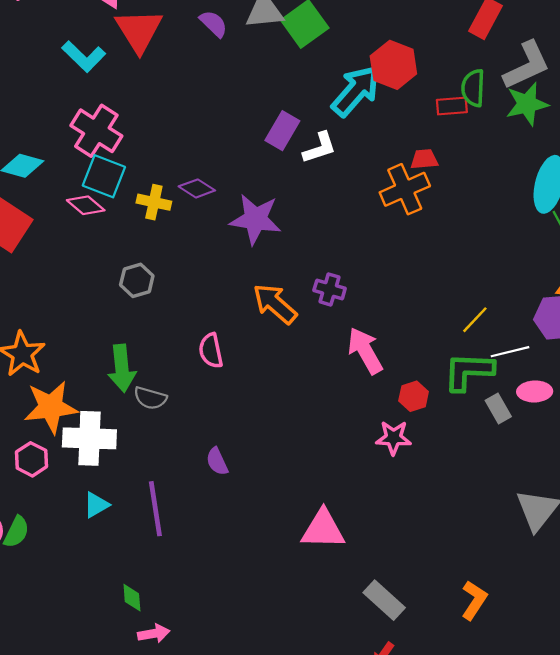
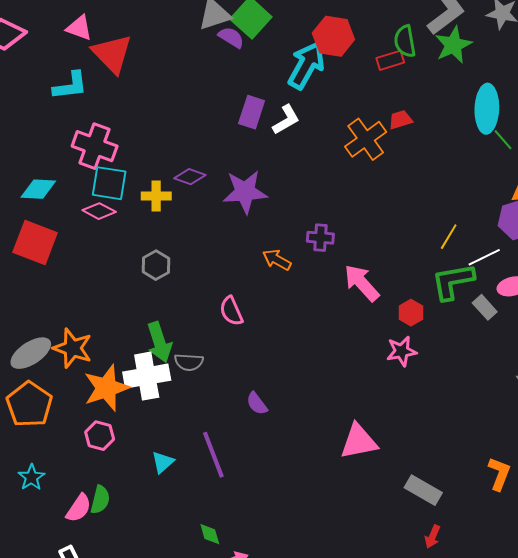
purple semicircle: (214, 24) -> (231, 37), moved
cyan L-shape: (84, 56) -> (70, 86), turned -39
red trapezoid: (424, 159) -> (400, 120), moved
orange arrow: (275, 304) -> (277, 260), size x0.7
white cross: (89, 438) -> (147, 376), moved

